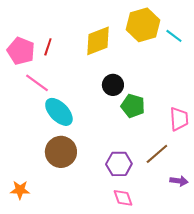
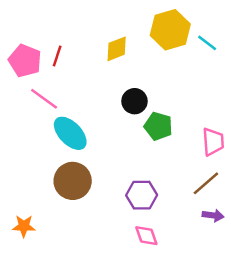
yellow diamond: (98, 41) -> (117, 49), size x0.7
brown line: (157, 154) -> (206, 183), moved

